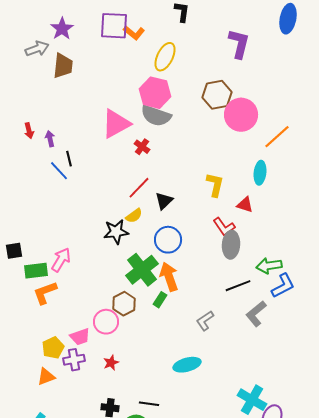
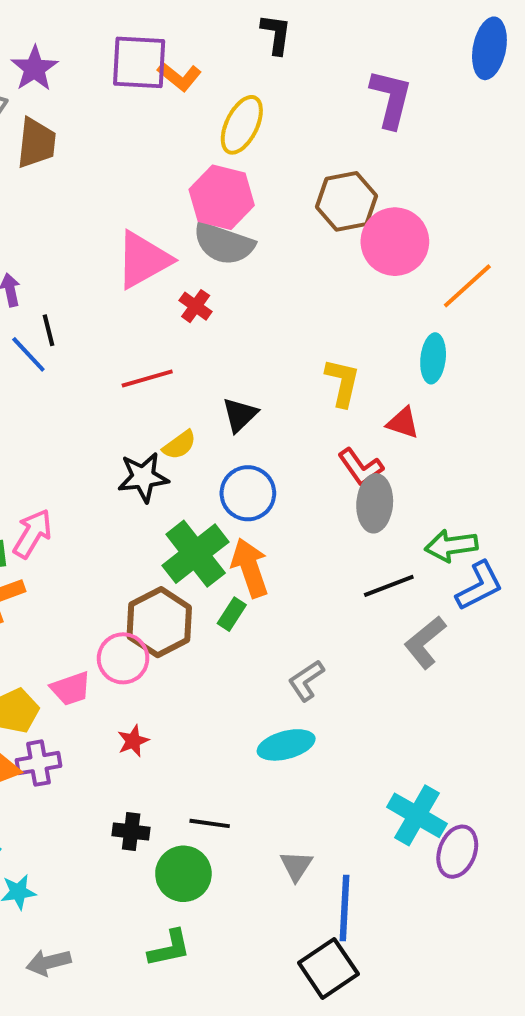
red line: (139, 188) -> (147, 379), moved, turned 30
brown hexagon: (124, 304) -> (159, 622), size x1.4
gray L-shape: (205, 321) -> (306, 680), moved
purple cross: (74, 360) -> (38, 763), moved

